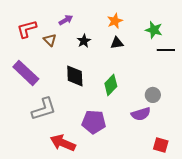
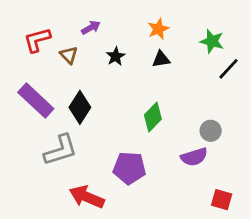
black line: (166, 50) -> (229, 69), turned -48
black diamond: (75, 76) -> (80, 107), moved, turned 35

